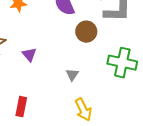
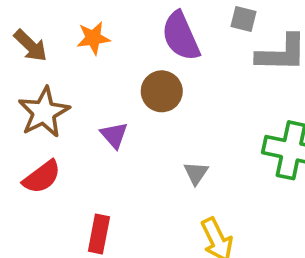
brown circle: (86, 32) -> (162, 91), moved

